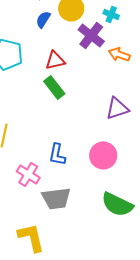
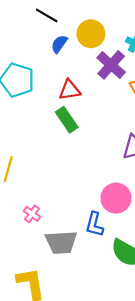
blue L-shape: (57, 154) -> (94, 224), moved
pink cross: (28, 174) -> (32, 214), size x0.7

